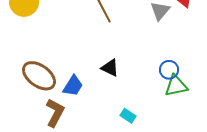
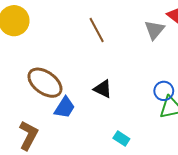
brown ellipse: (39, 76) -> (45, 83), moved
brown L-shape: (55, 113) -> (28, 135), moved

